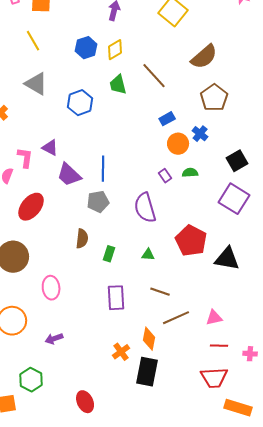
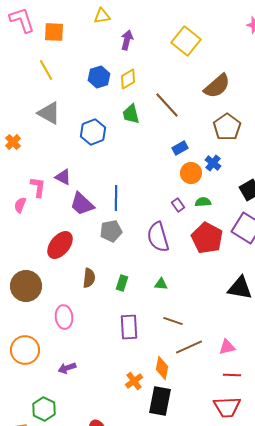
red ellipse: (31, 207) -> (60, 245), moved
brown semicircle: (82, 239) -> (89, 278), moved
red pentagon: (191, 241) -> (207, 238), moved

